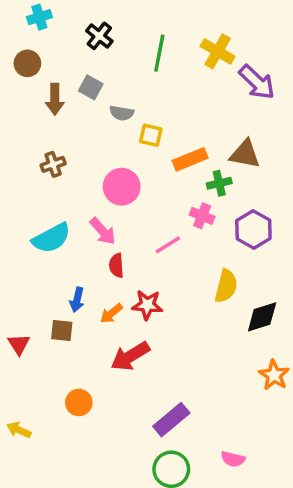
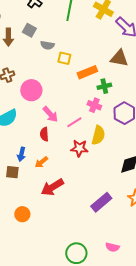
brown triangle: (245, 154) -> (119, 58), moved
pink circle: (122, 187) -> (31, 90), moved
pink arrow: (103, 231) -> (50, 114), moved
yellow semicircle: (226, 286) -> (98, 135), moved
red star: (147, 305) -> (79, 148), moved
purple rectangle: (171, 420) -> (101, 202), moved

